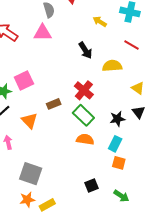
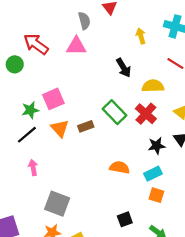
yellow arrow: (100, 22) -> (141, 36), turned 40
red cross: (84, 90) -> (146, 114), moved
green rectangle: (83, 115) -> (115, 112), moved
orange triangle: (29, 121) -> (60, 128), moved
cyan rectangle: (115, 144) -> (153, 174), turned 35

